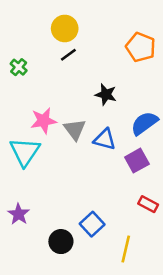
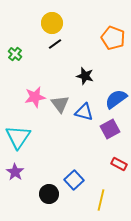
cyan triangle: (25, 152) -> (18, 137), moved

